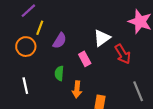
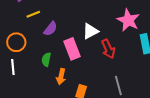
yellow line: (40, 28) -> (33, 14), turned 40
orange circle: (26, 47) -> (16, 42), moved
pink rectangle: (85, 59) -> (72, 49), size x1.5

